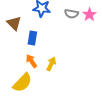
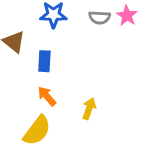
yellow arrow: (51, 64) -> (89, 109), moved

